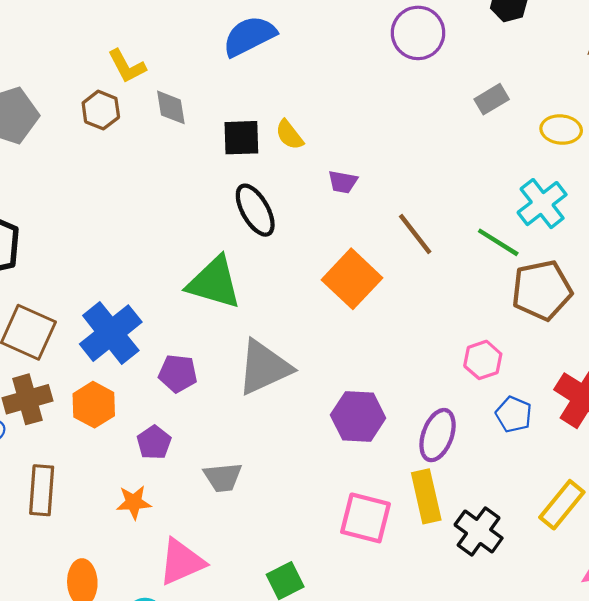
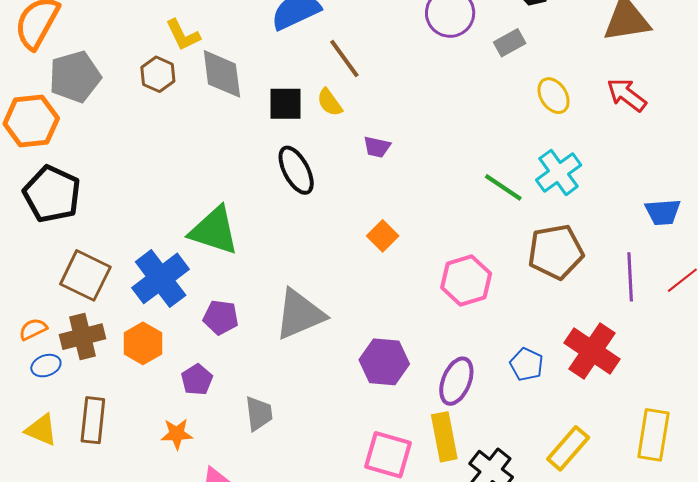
gray rectangle: (492, 99) -> (510, 43), moved
gray diamond: (171, 107) -> (222, 74), size x1.5
yellow ellipse: (561, 130) -> (554, 96), moved, turned 51
brown line: (415, 234) -> (344, 59), moved
green line: (498, 242) -> (503, 187), moved
orange square: (352, 279) -> (383, 236), size x0.6
green triangle: (214, 283) -> (214, 231), moved
pink hexagon: (483, 360) -> (466, 280), moved, size x1.4
gray trapezoid: (223, 477) -> (259, 413), turned -93

